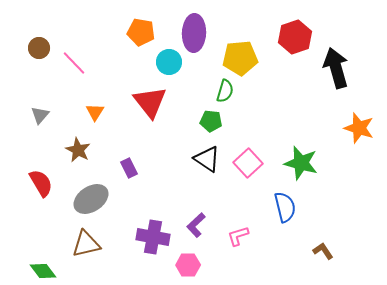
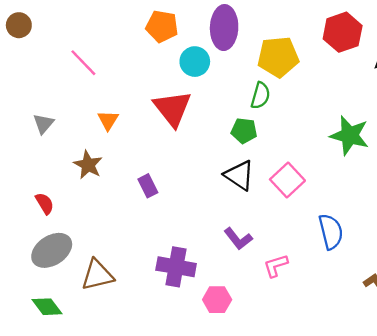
brown circle: (39, 48) -> (19, 25), moved
green star: (301, 163) -> (350, 135), moved
red semicircle: (41, 183) -> (45, 203), size x0.7
gray ellipse: (91, 199) -> (52, 250), moved
purple L-shape: (196, 225) -> (238, 239), moved, turned -85

